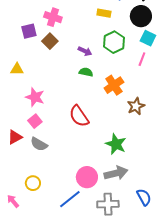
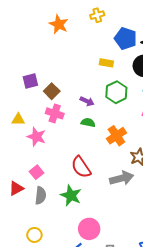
pink cross: (53, 17) -> (55, 113), moved
pink star: (35, 97) -> (36, 137), moved
gray semicircle: (39, 144) -> (41, 195), turned -114
green star: (116, 144) -> (71, 195), moved
gray arrow: (116, 173) -> (122, 178), moved

